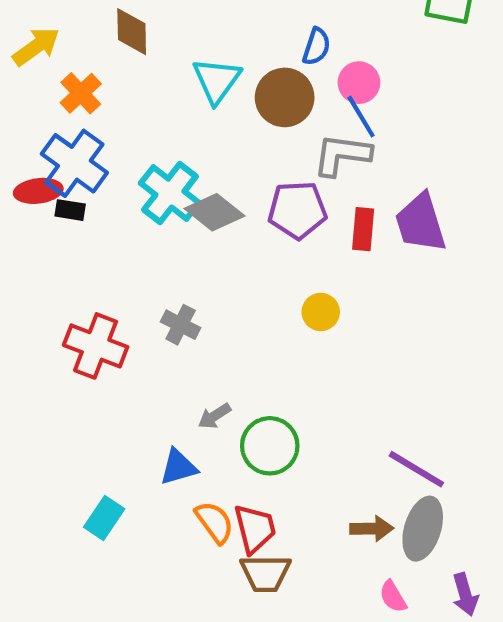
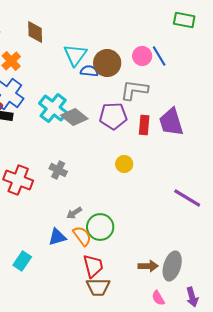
blue semicircle: (316, 46) -> (89, 71), moved, turned -102
blue line: (361, 117) -> (159, 56), moved
purple line: (416, 469) -> (187, 198), moved
orange semicircle: (215, 522) -> (82, 236), moved

